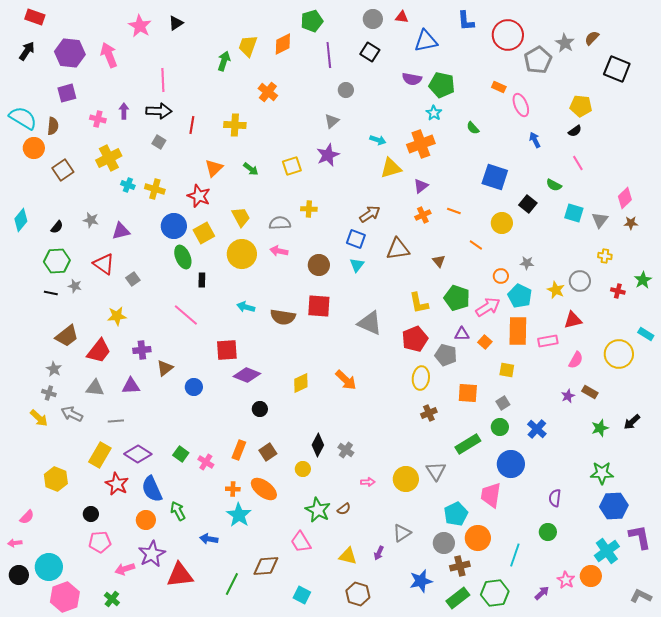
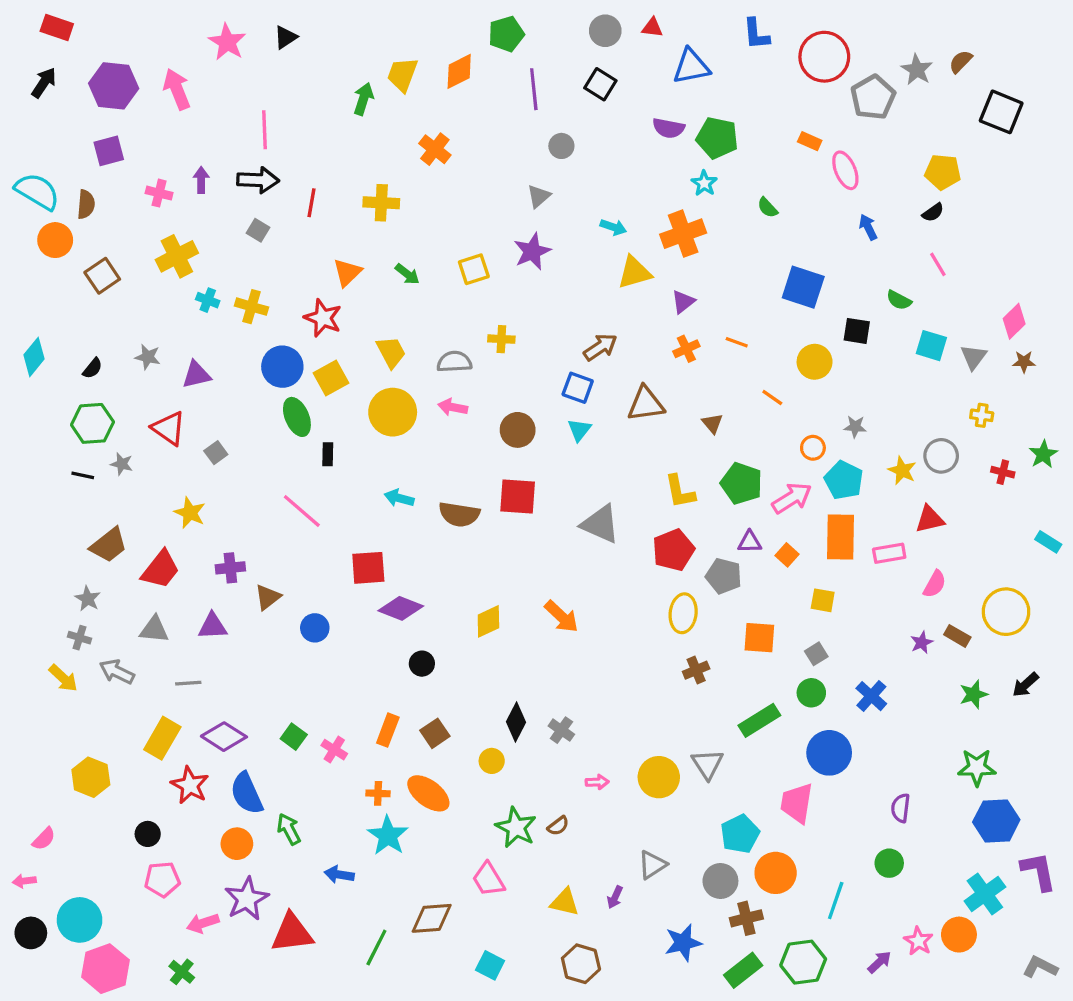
black square: (528, 204) -> (857, 331), turned -30
yellow star: (117, 316) -> (190, 513), turned 30
yellow circle: (619, 354) -> (1006, 612), moved

